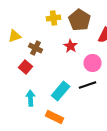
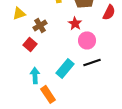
brown cross: (36, 48) -> (40, 25), turned 32
pink circle: (93, 63) -> (87, 40), moved
orange rectangle: (55, 117) -> (48, 94), moved, turned 30

